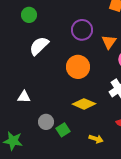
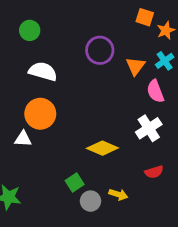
white semicircle: (39, 46) -> (43, 71), turned 60
orange circle: (78, 67) -> (40, 114), moved
gray circle: (46, 122) -> (91, 201), moved

